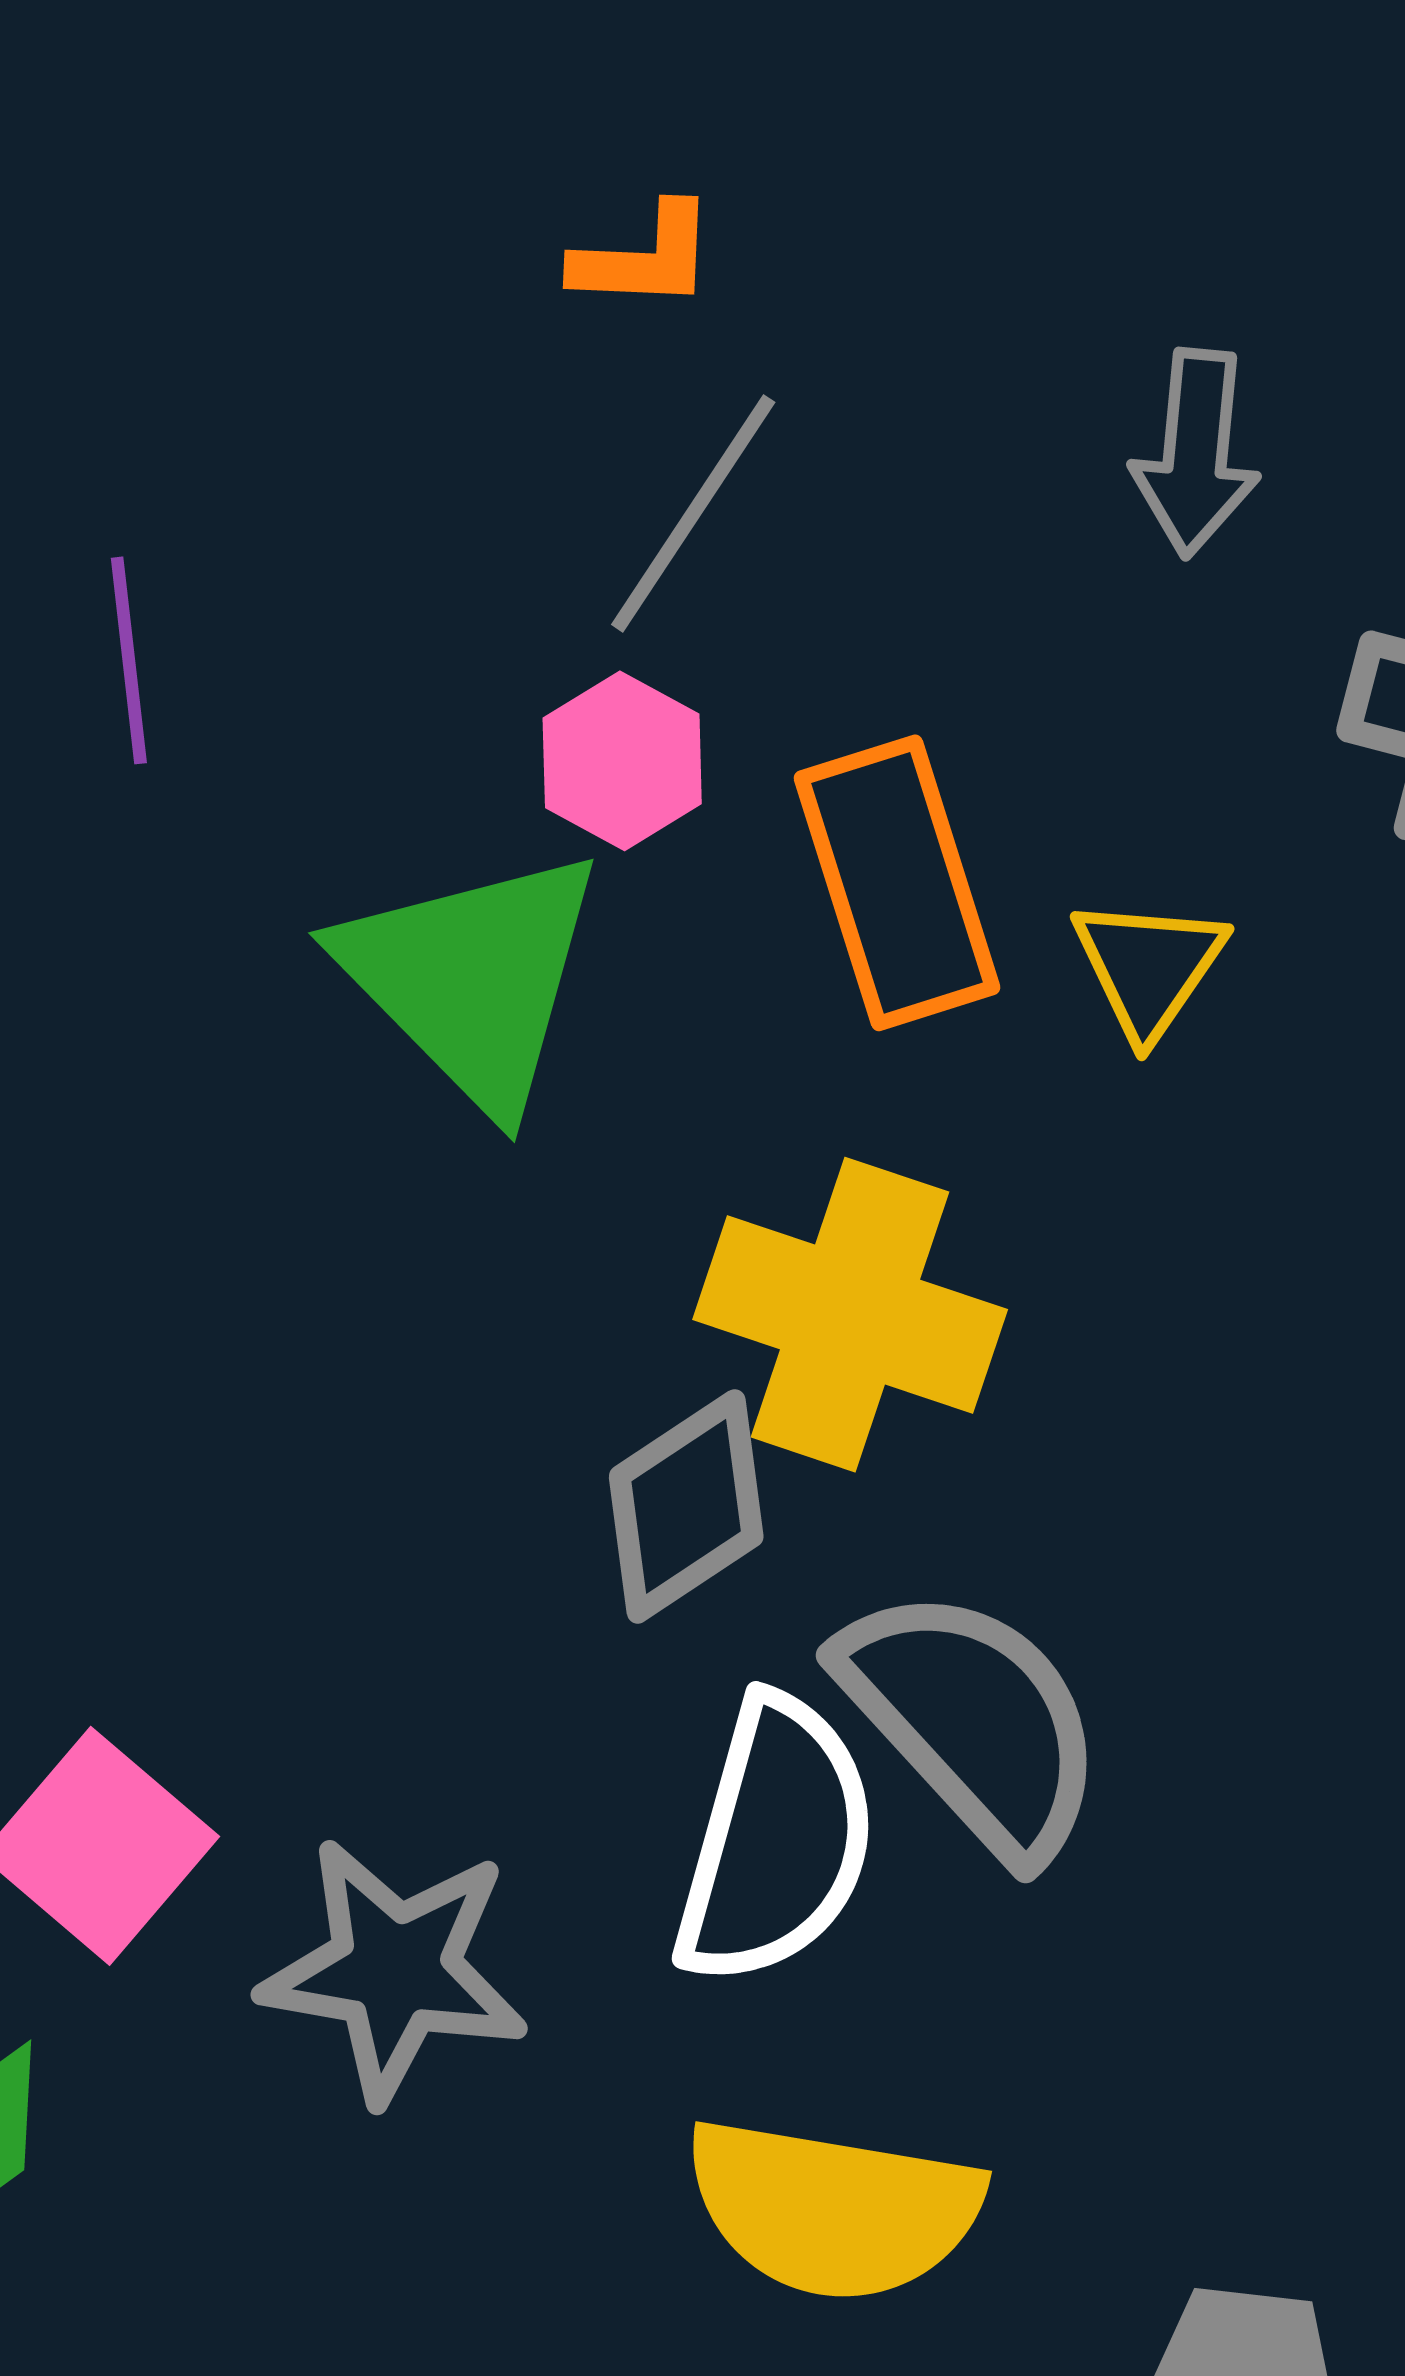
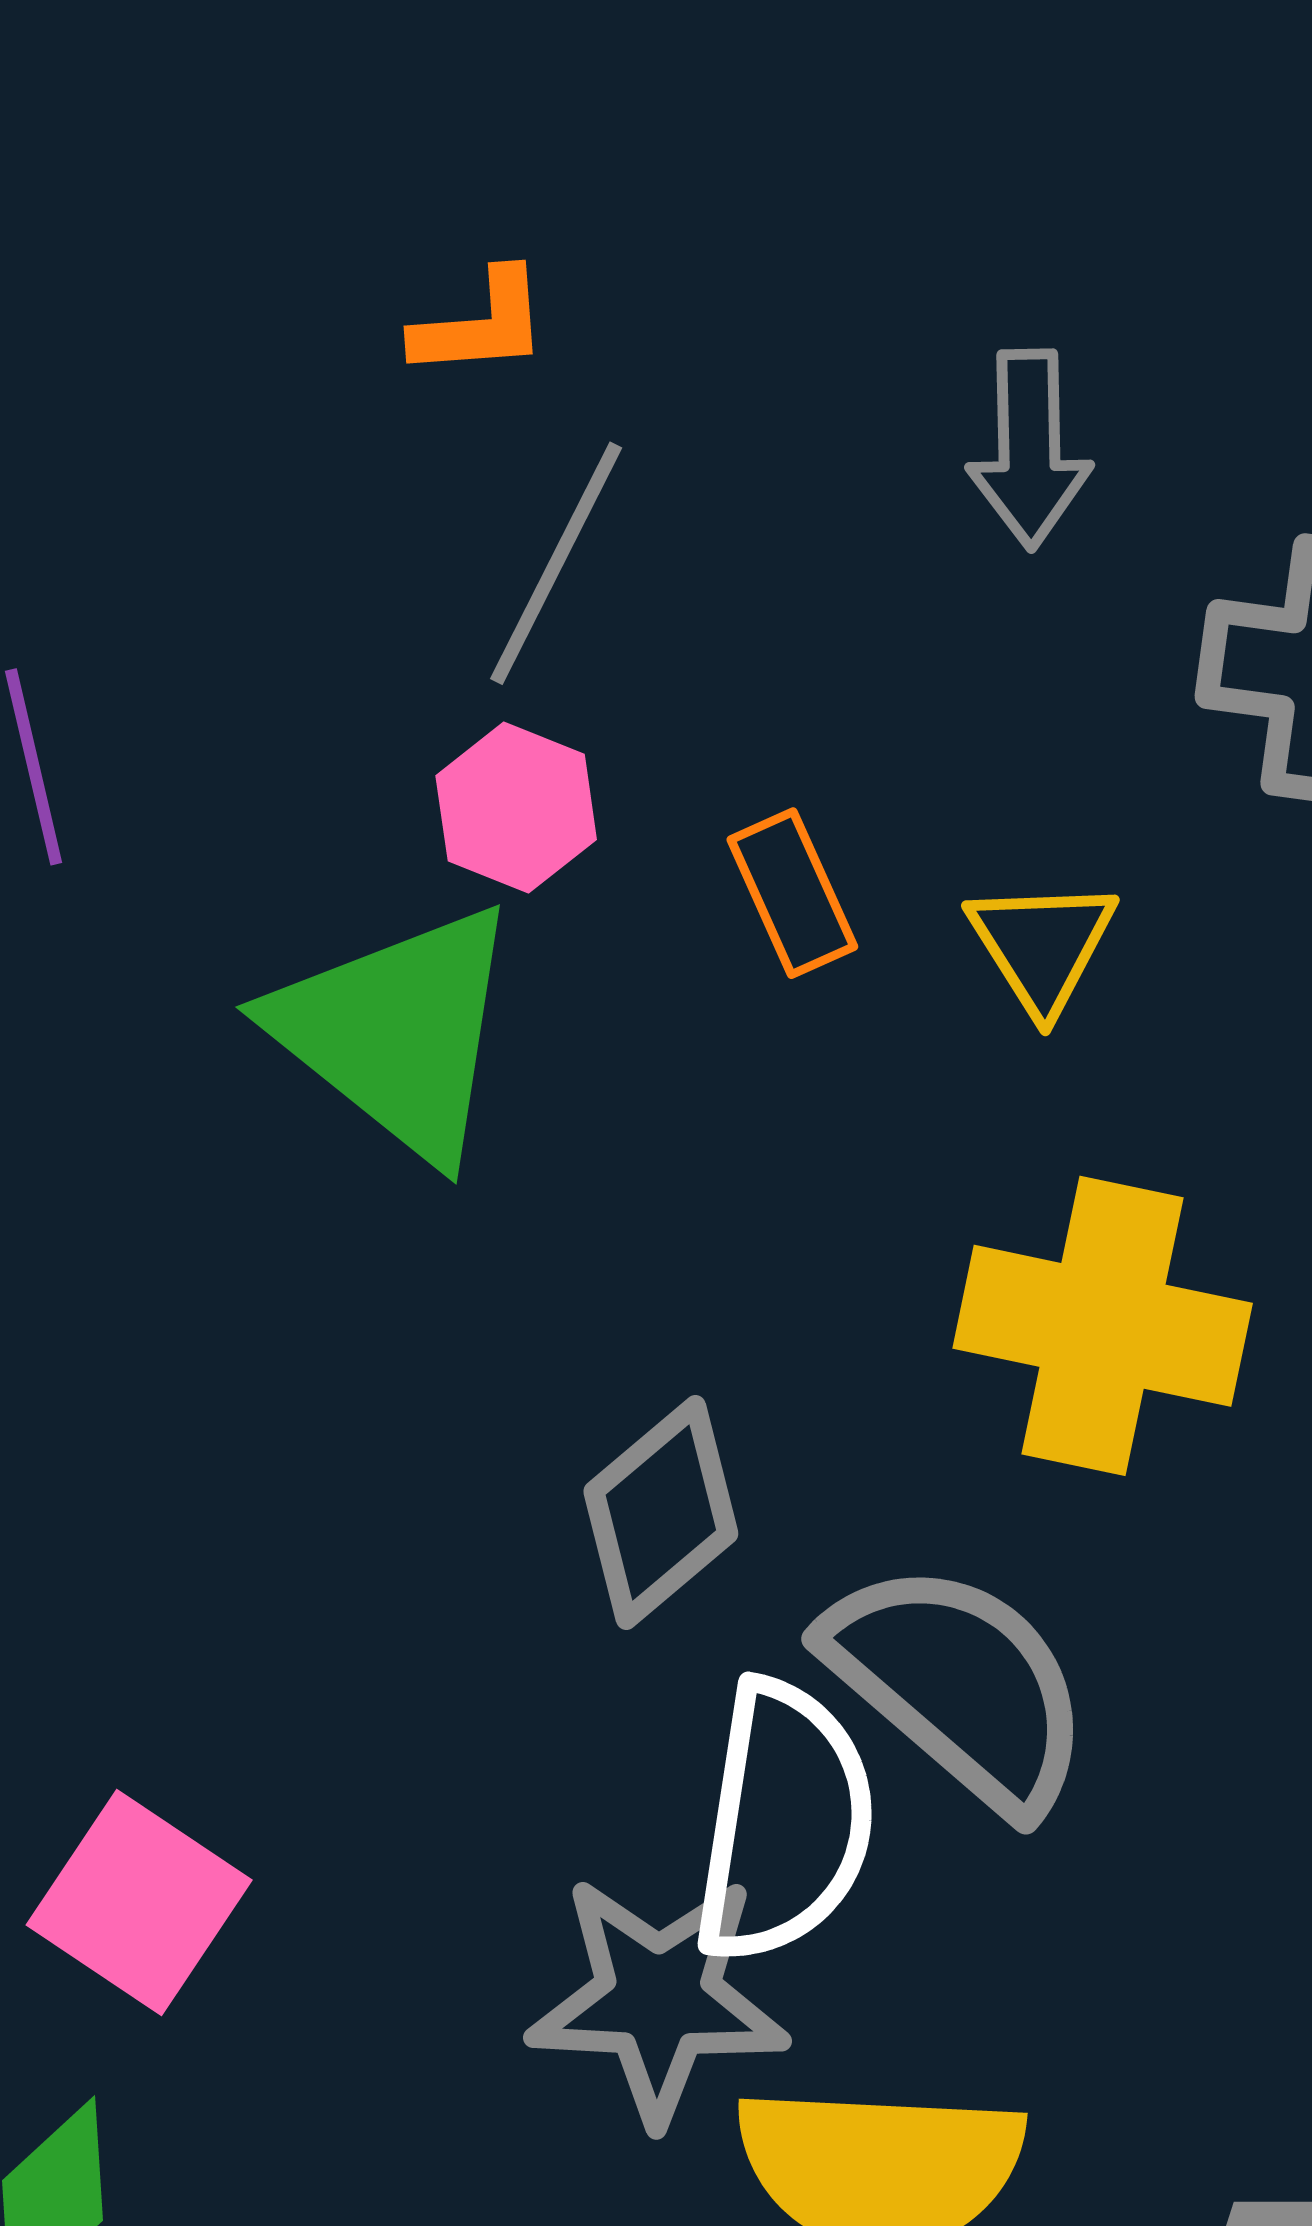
orange rectangle: (897, 883) -> (792, 893), size x0.6
yellow cross: (850, 1315) -> (1103, 1326), moved
gray star: (395, 1970) -> (658, 1999), moved

